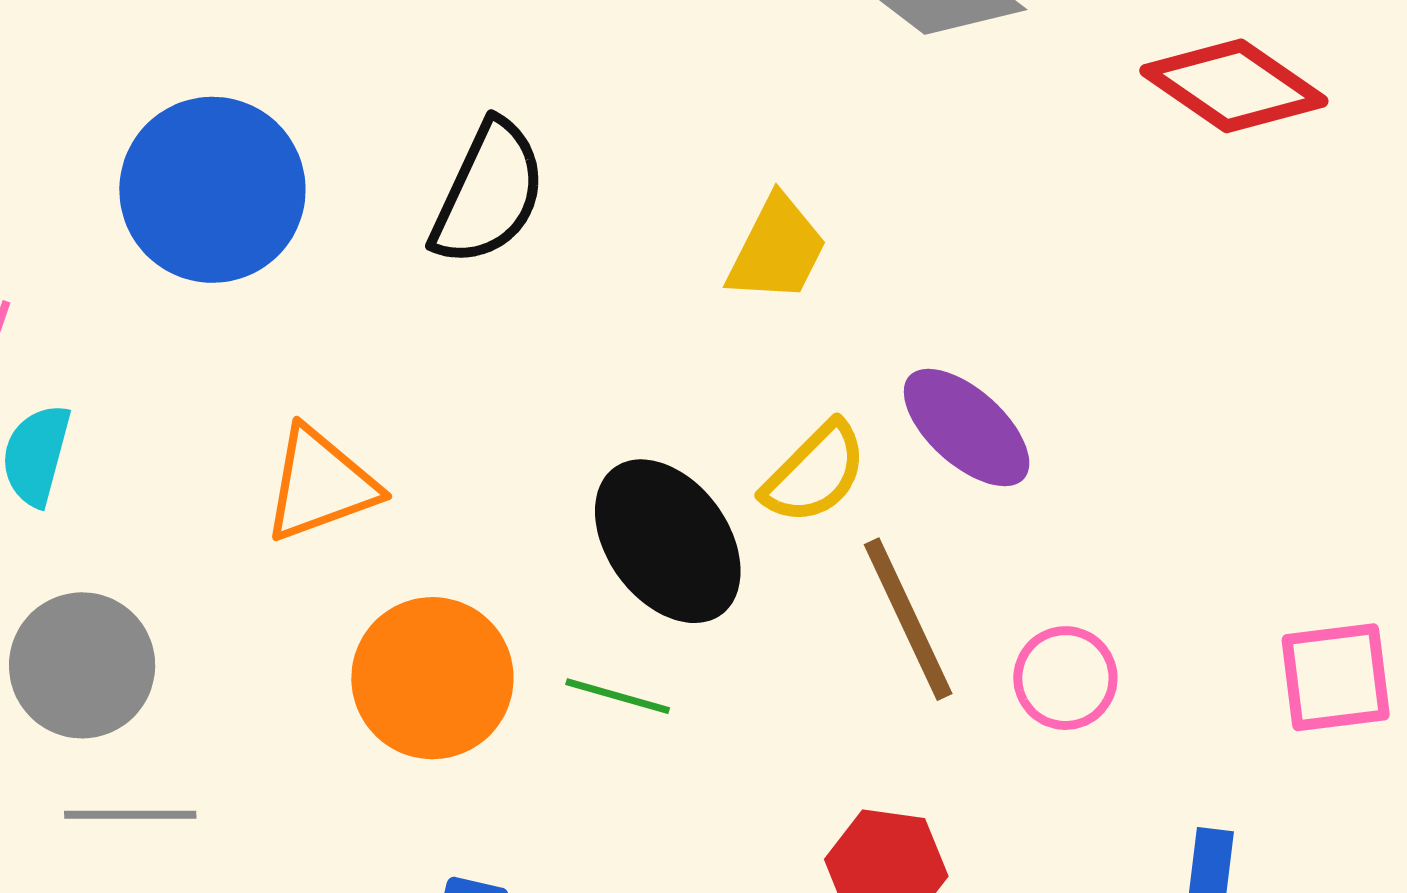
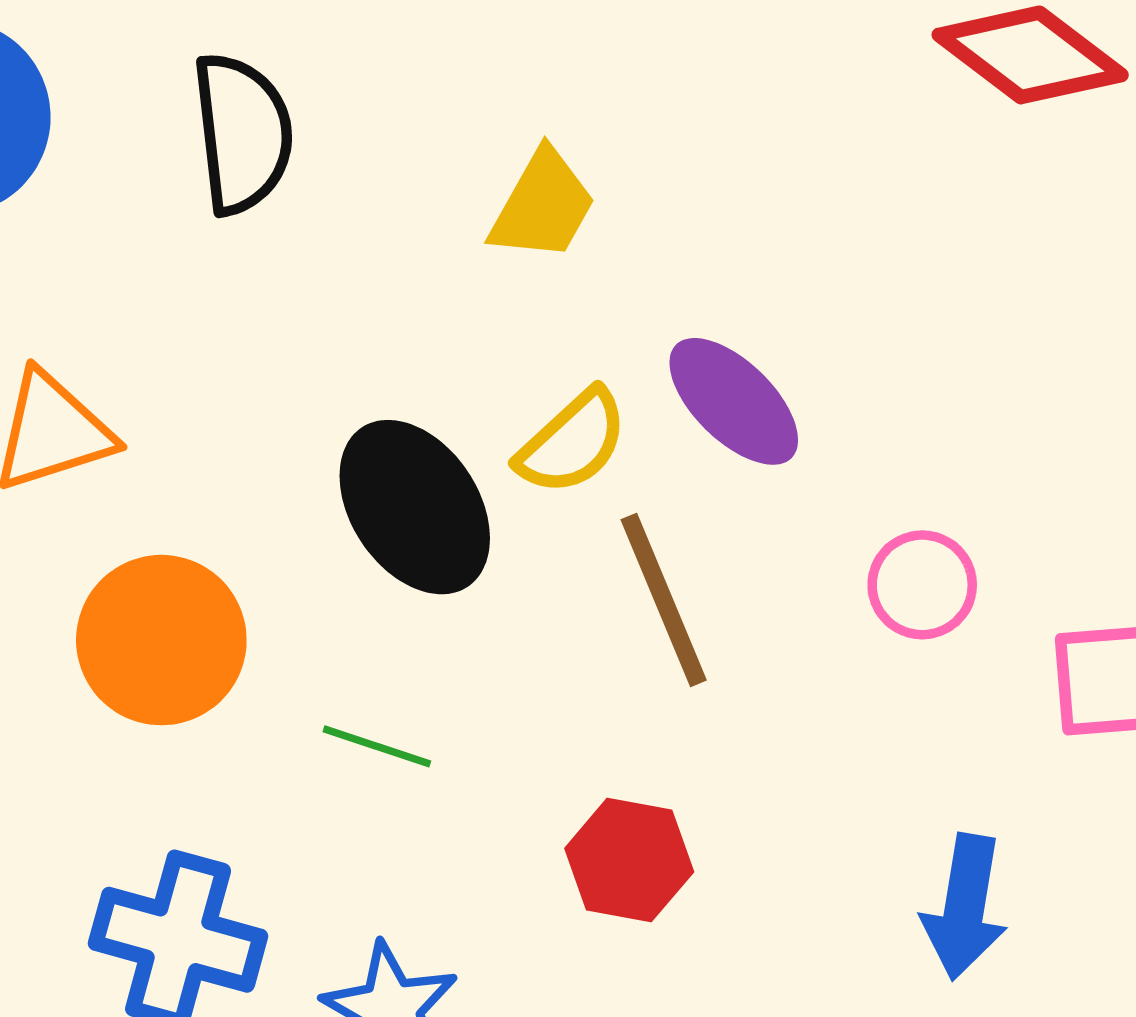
black semicircle: (488, 193) -> (242, 133), turned -34
pink circle: (1065, 678) -> (922, 585), moved
green line: (618, 696) -> (377, 746), moved

